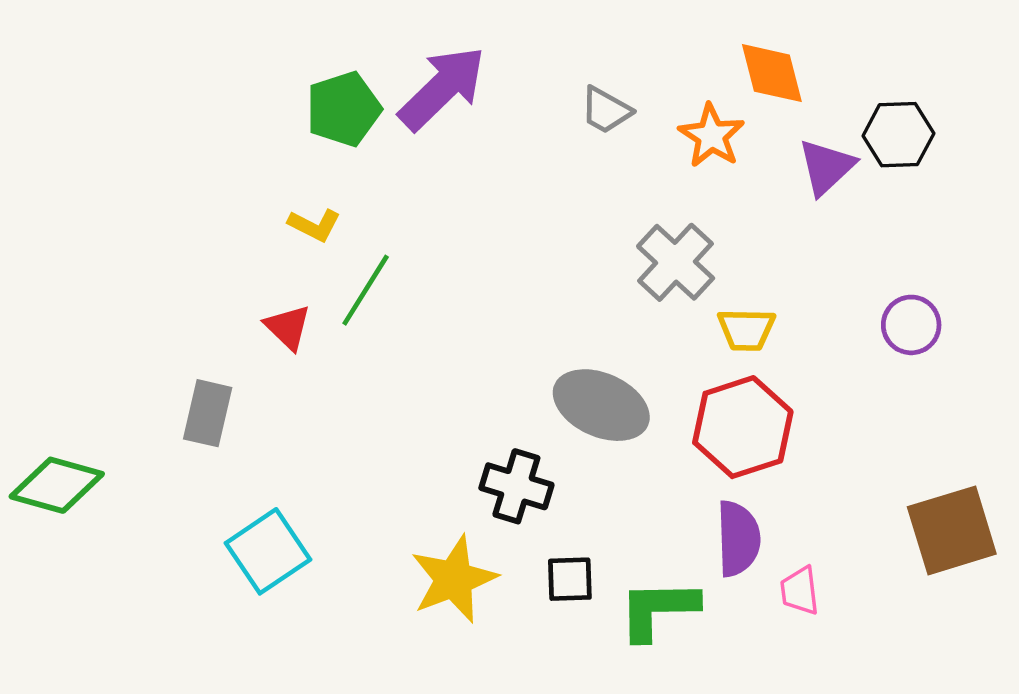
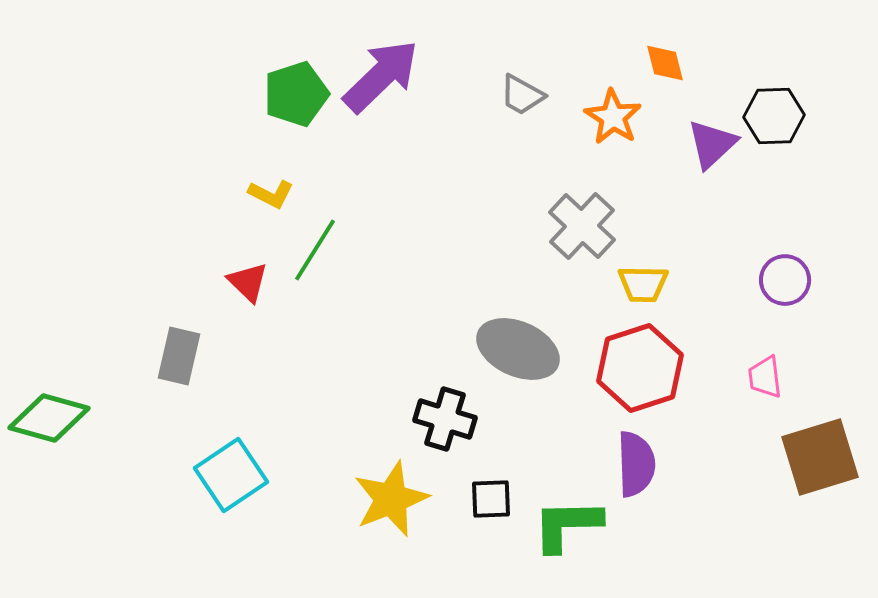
orange diamond: (772, 73) -> (665, 63), size x0.7
pink trapezoid: (800, 591) -> (765, 377), moved

